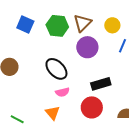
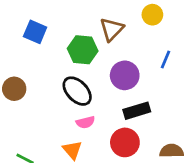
yellow circle: (112, 25) -> (152, 15), moved
green hexagon: (57, 26) -> (83, 50), moved
purple circle: (87, 47) -> (125, 75), moved

